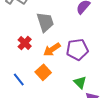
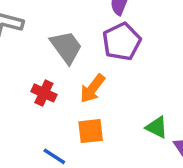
purple pentagon: (77, 49) -> (122, 42), moved
orange square: (43, 72) -> (91, 131), turned -35

